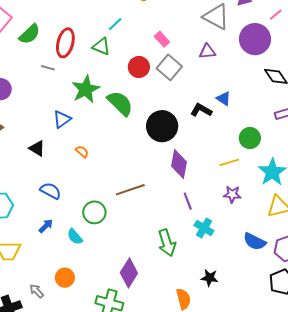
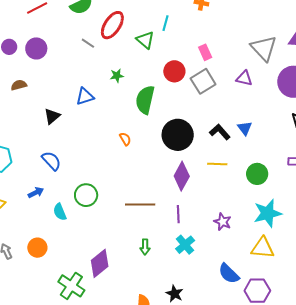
cyan line: (115, 24) -> (165, 23), turned -49
green star: (86, 89) -> (117, 76), size x0.5
green semicircle: (120, 103) -> (145, 100), turned -140
black triangle: (37, 148) -> (52, 116), turned 30
orange semicircle: (82, 152) -> (125, 139), moved
yellow line: (229, 162) -> (217, 164), moved
brown line: (130, 190) -> (140, 204), moved
green arrow: (167, 243) -> (145, 247), size x0.6

